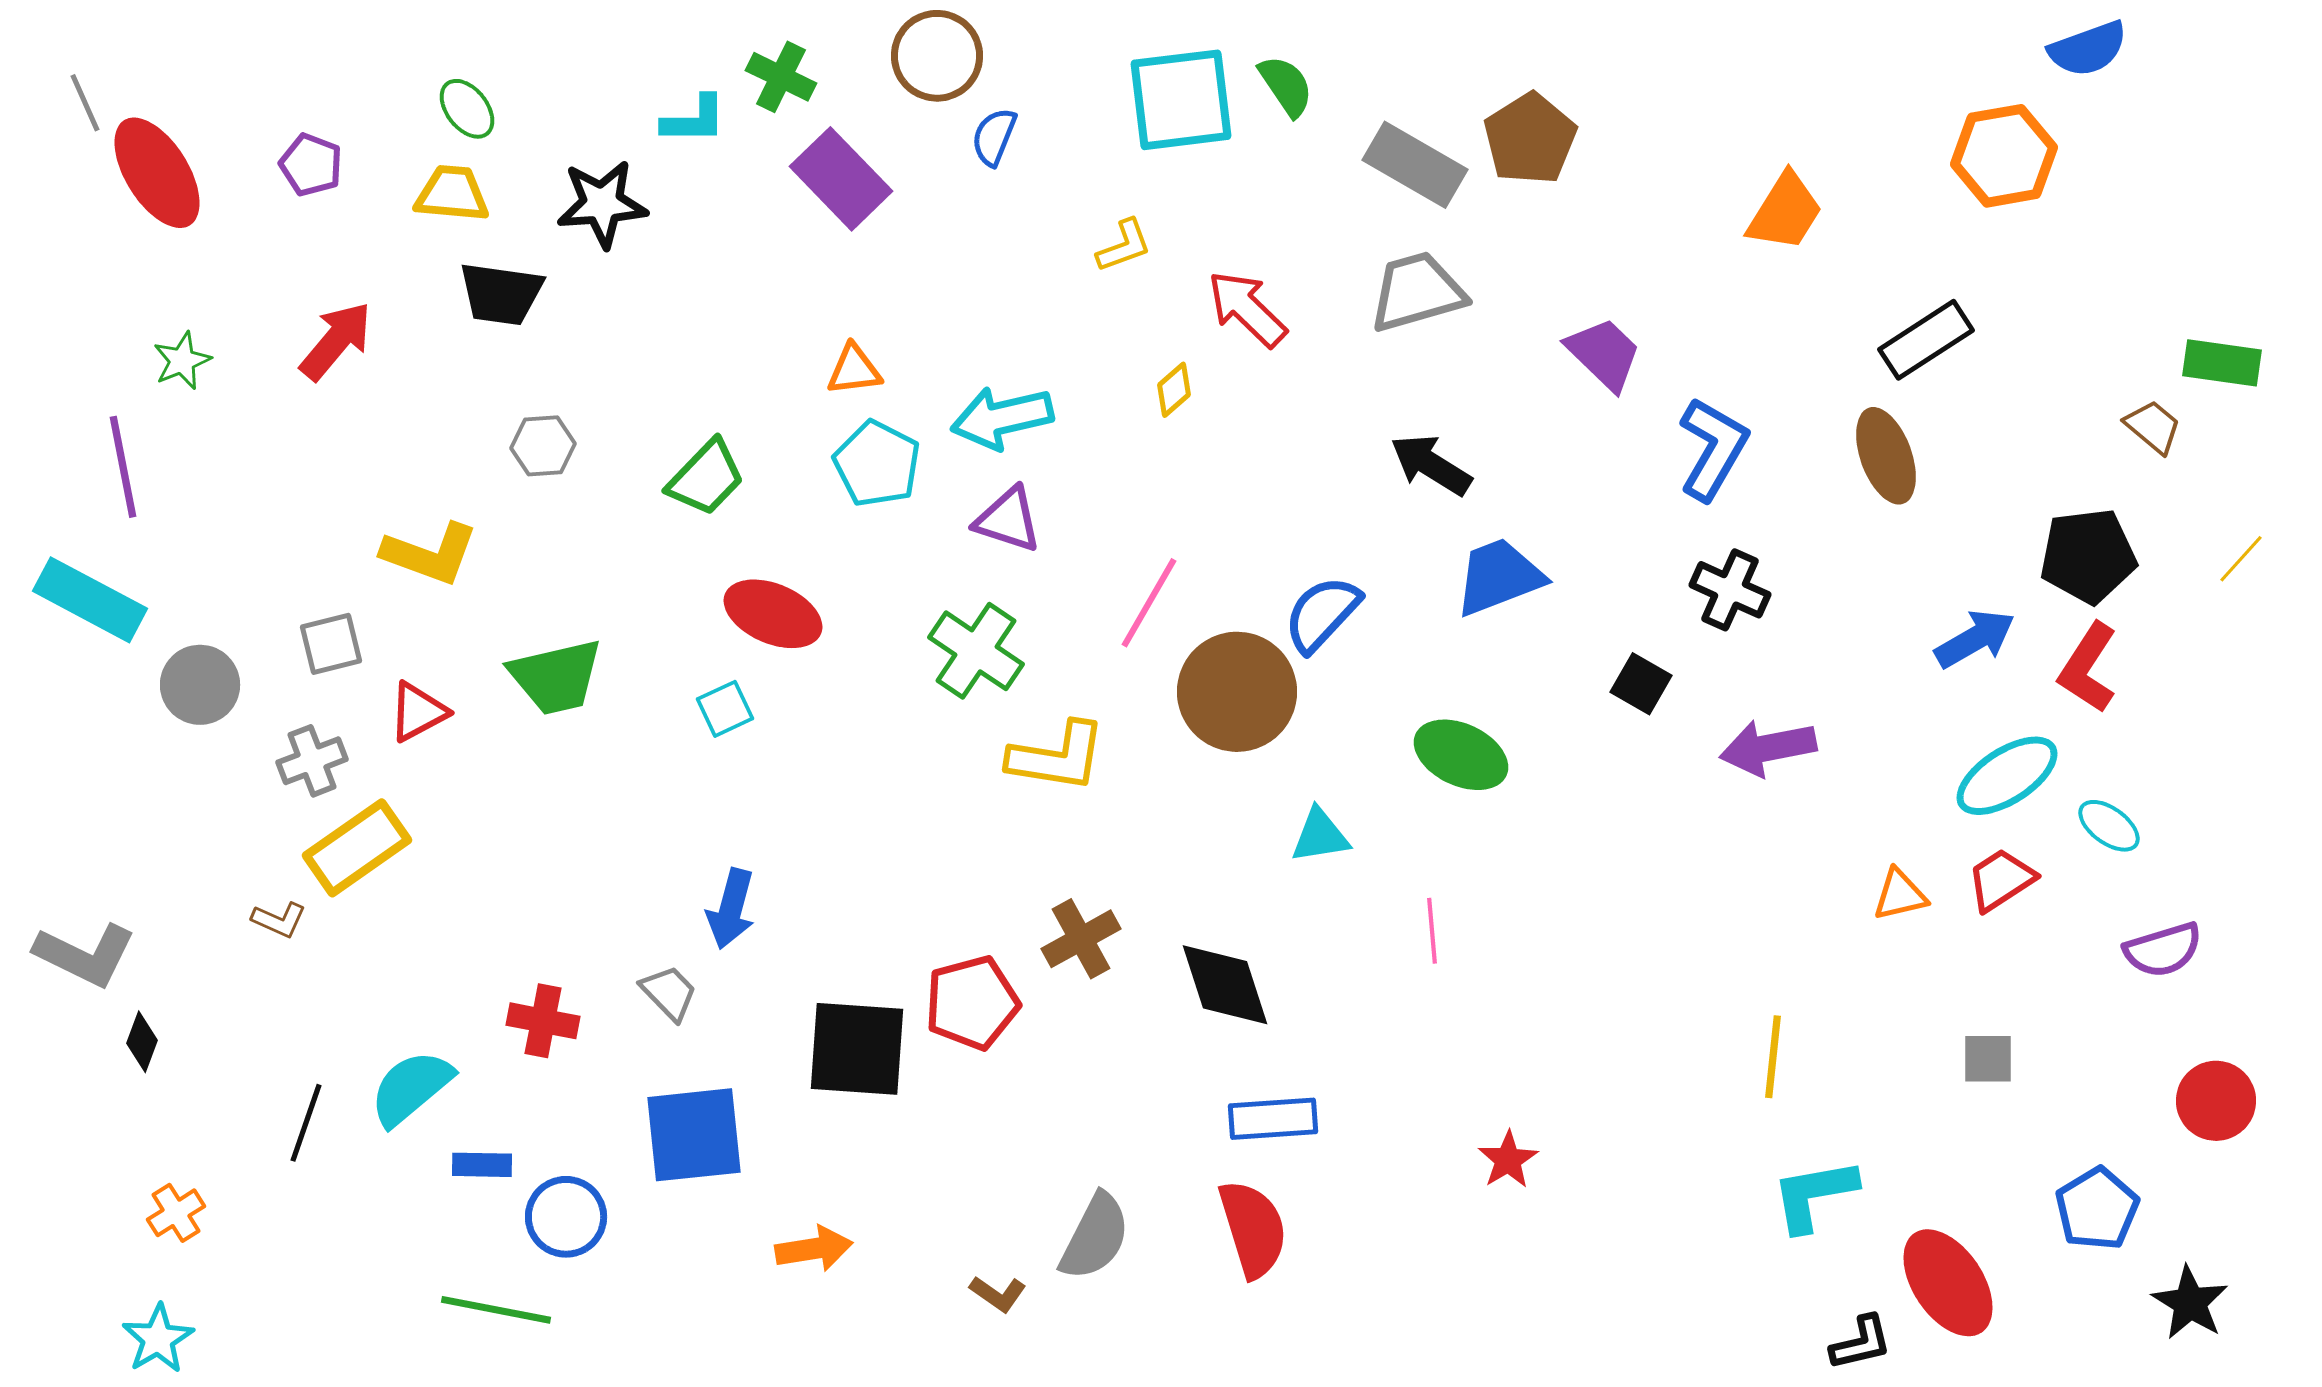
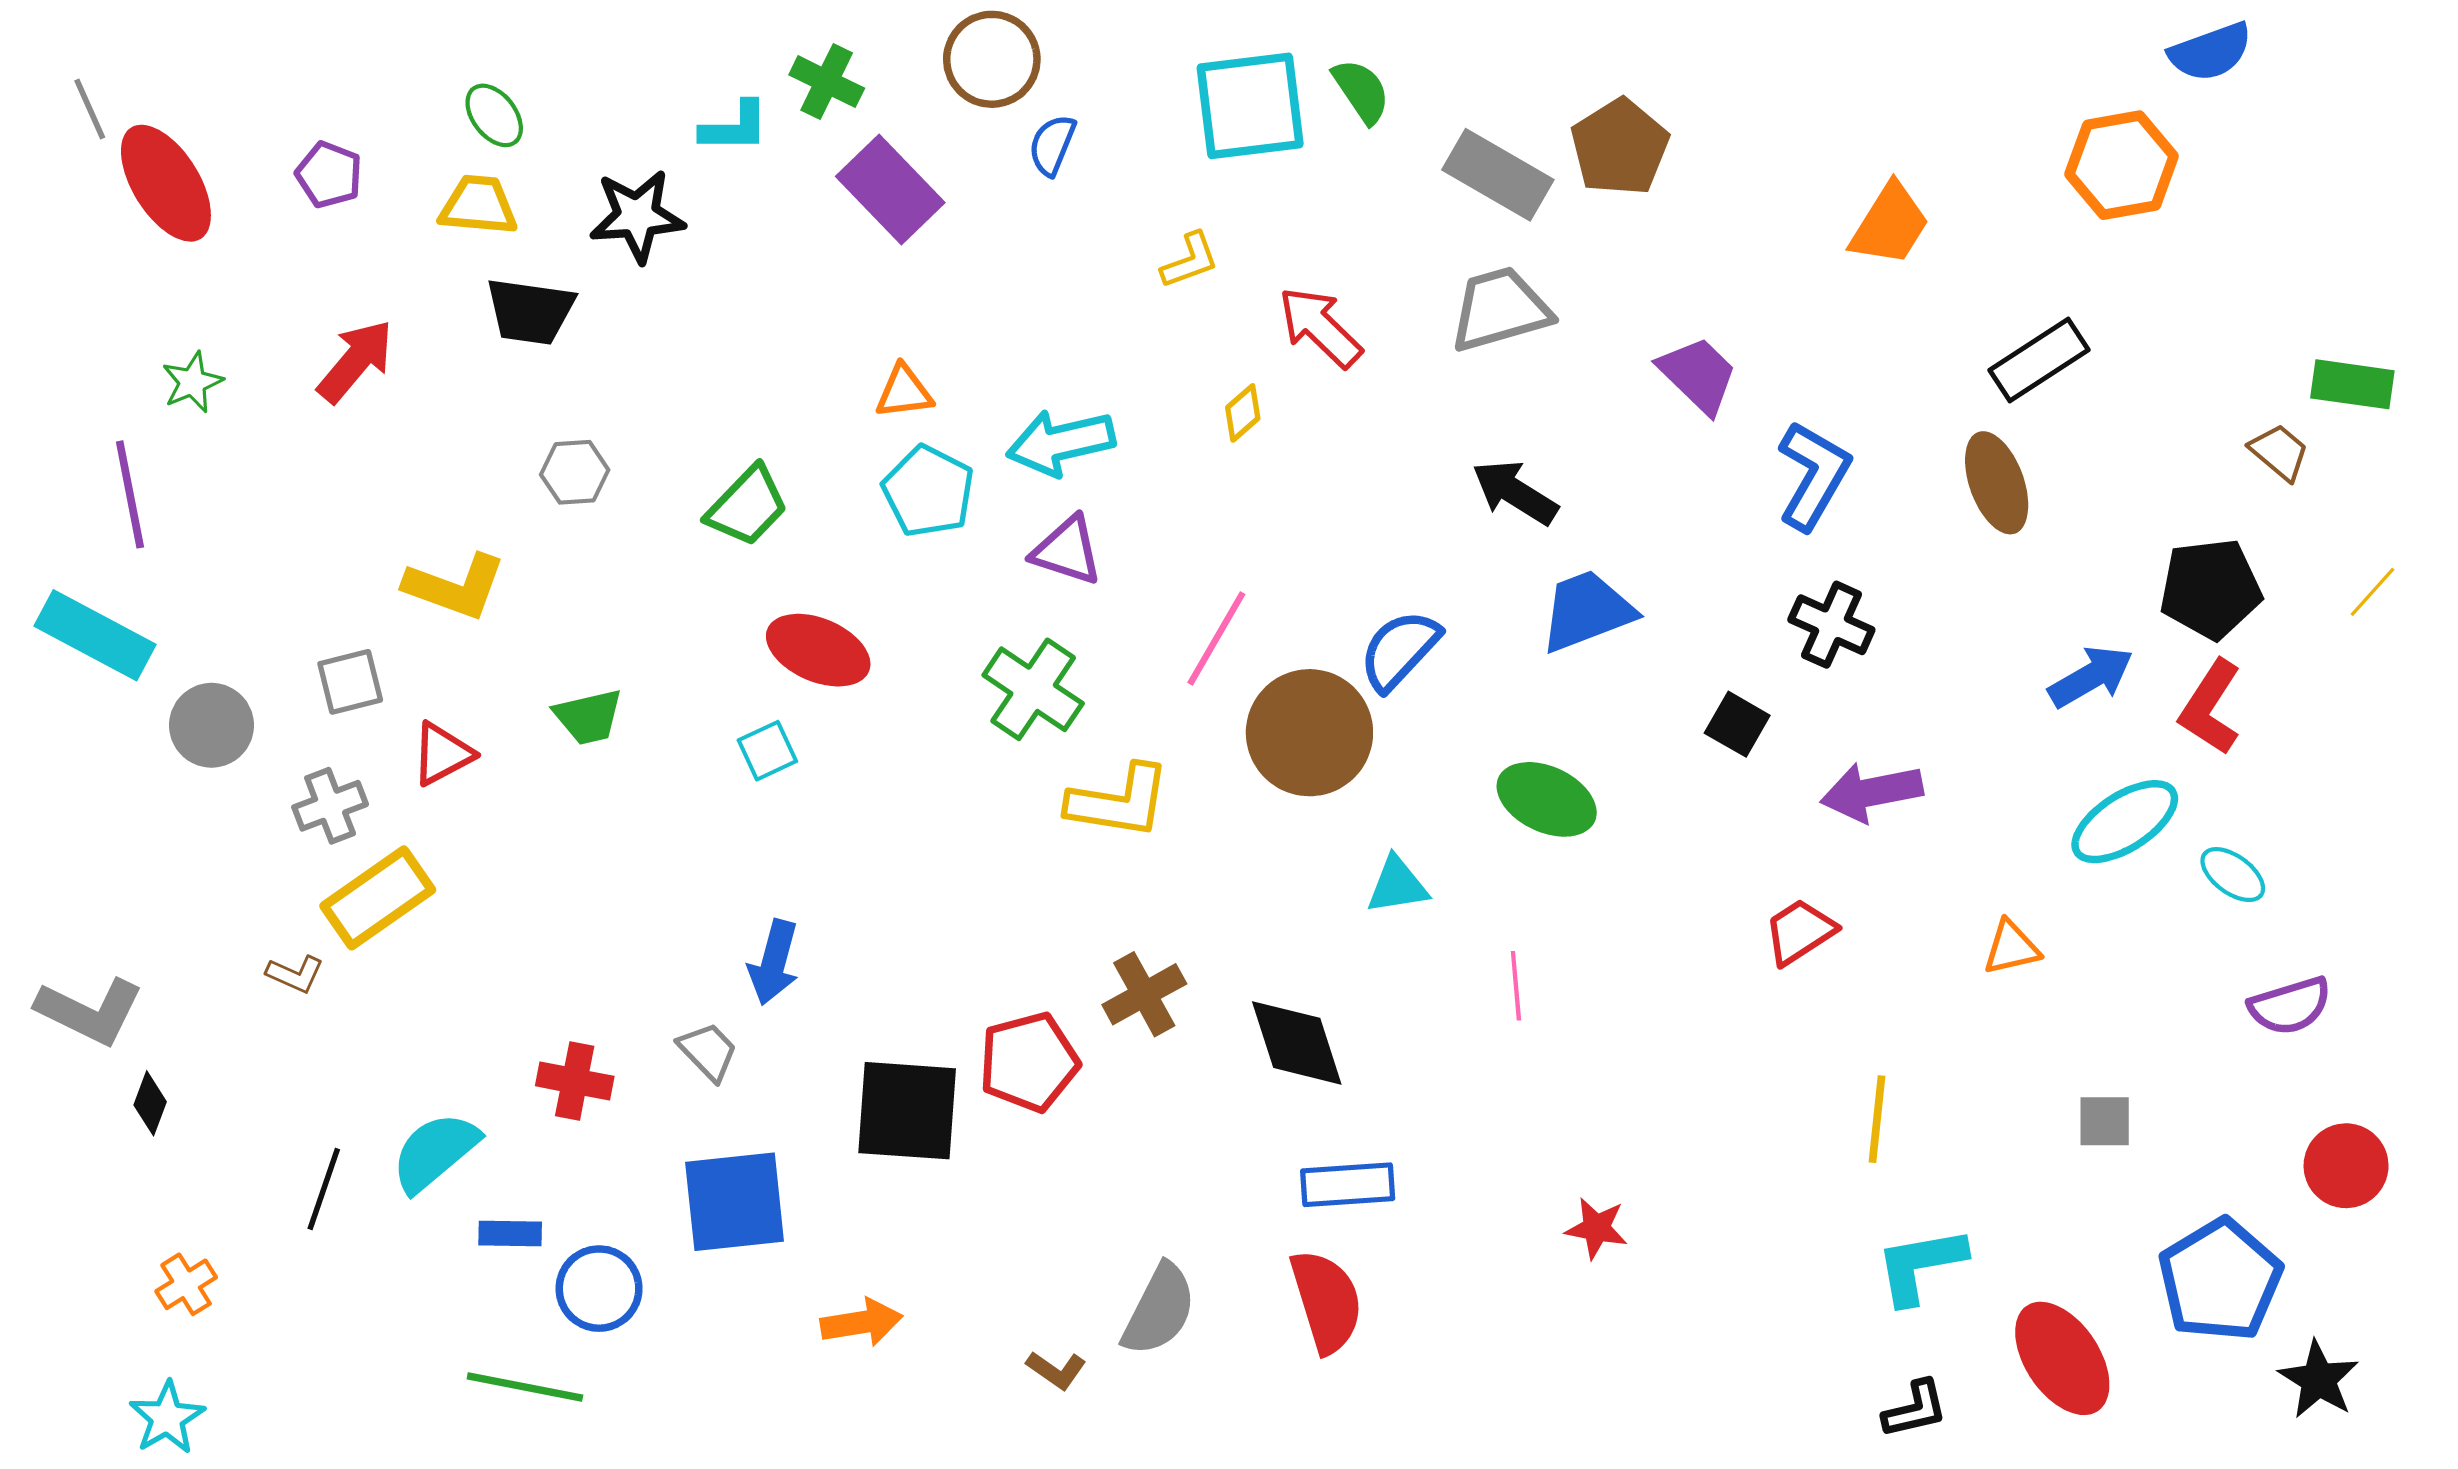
green trapezoid: (556, 677) -> (588, 717), size x0.7
red trapezoid: (2001, 880) -> (1800, 932), moved
red star: (1508, 1160) -> (1596, 1228), turned -30
blue pentagon: (2097, 1209) -> (2220, 1280), size x1.4
black L-shape: (1861, 1343) -> (1915, 1409), moved

